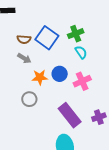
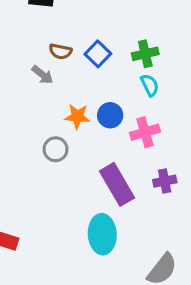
blue square: (47, 38) -> (98, 54), size x0.7
gray arrow: (24, 58) -> (42, 75), moved
purple cross: (99, 117) -> (165, 181), moved

